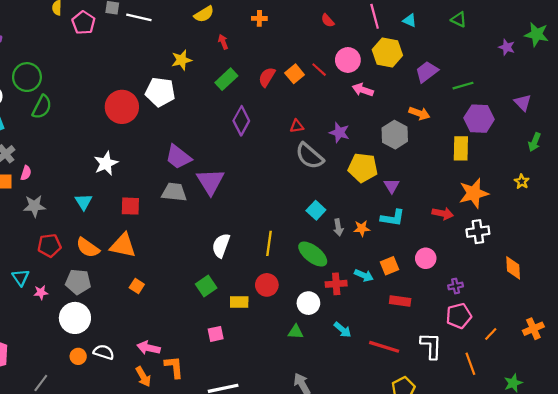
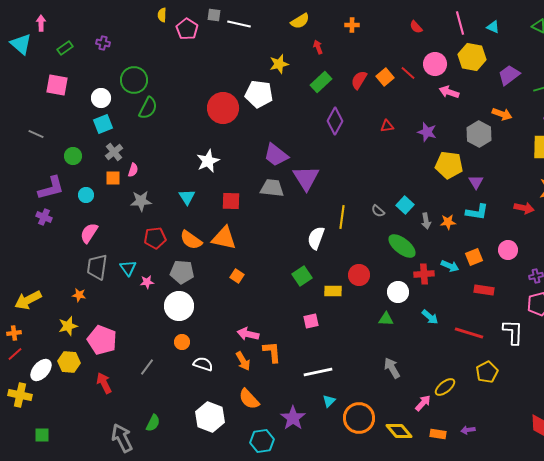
gray semicircle: (310, 156) -> (378, 211), moved, size x0.5
yellow line: (269, 243) -> (342, 217), moved
white semicircle: (104, 352) -> (203, 364), moved

